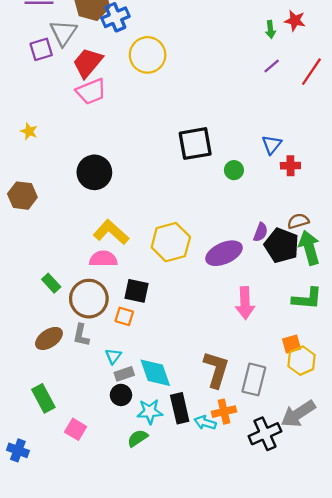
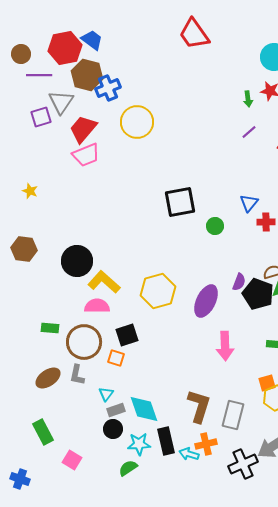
black circle: (94, 172) -> (77, 261), moved
purple ellipse: (224, 253) -> (206, 301), turned -40
green rectangle: (51, 283) -> (50, 328), turned -42
black square: (136, 291) -> (127, 335), turned -30

